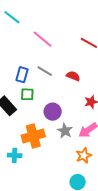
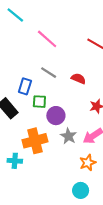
blue rectangle: (22, 75) -> (25, 86), moved
green square: (27, 94) -> (39, 102), moved

